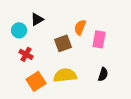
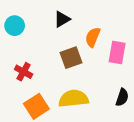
black triangle: (37, 19) -> (62, 19), moved
cyan circle: (19, 30) -> (15, 26), moved

